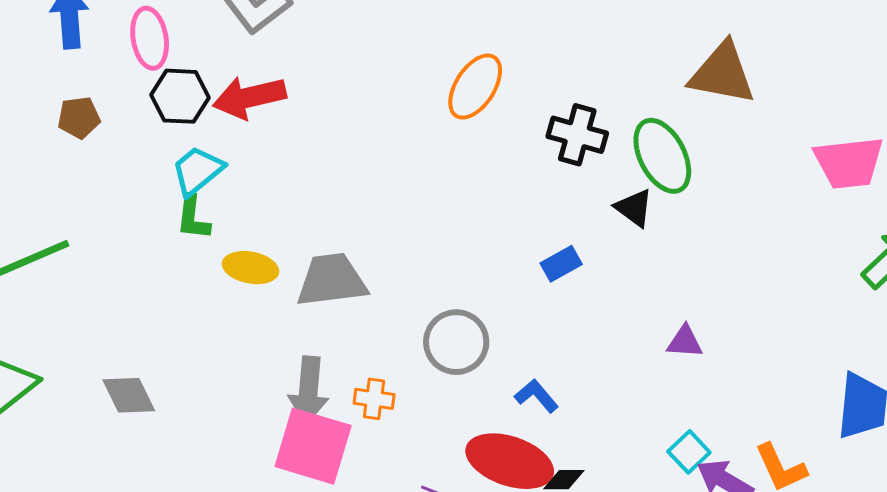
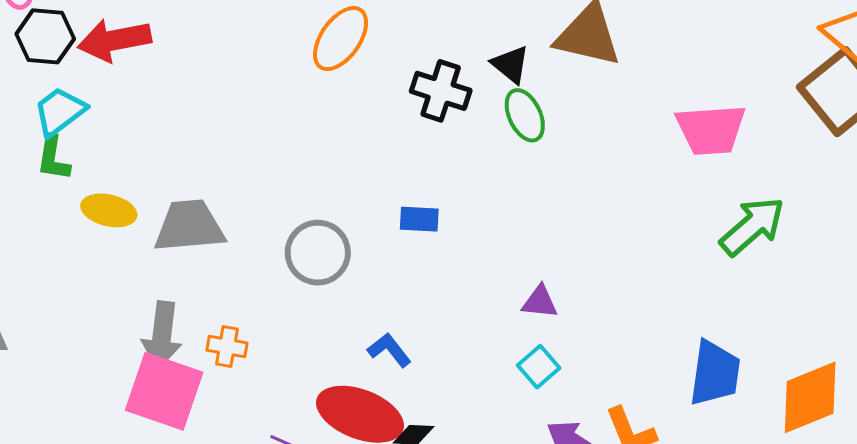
green ellipse: (662, 156) -> (525, 115), size x0.7
black triangle: (634, 208) -> (511, 64), moved
blue rectangle: (561, 264) -> (419, 219), turned 30
gray circle: (456, 342) -> (318, 253), moved
cyan square: (689, 452) -> (539, 367), moved

